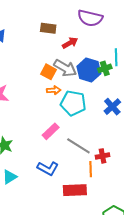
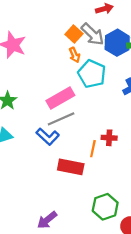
orange arrow: (54, 90) -> (75, 55), turned 56
pink rectangle: (51, 131) -> (60, 98), size x1.4
gray line: (78, 146) -> (61, 119), moved, turned -70

